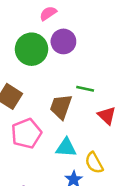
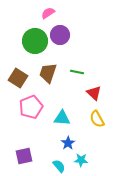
brown trapezoid: (61, 107) -> (48, 73), moved
yellow semicircle: (94, 163) -> (97, 119), moved

